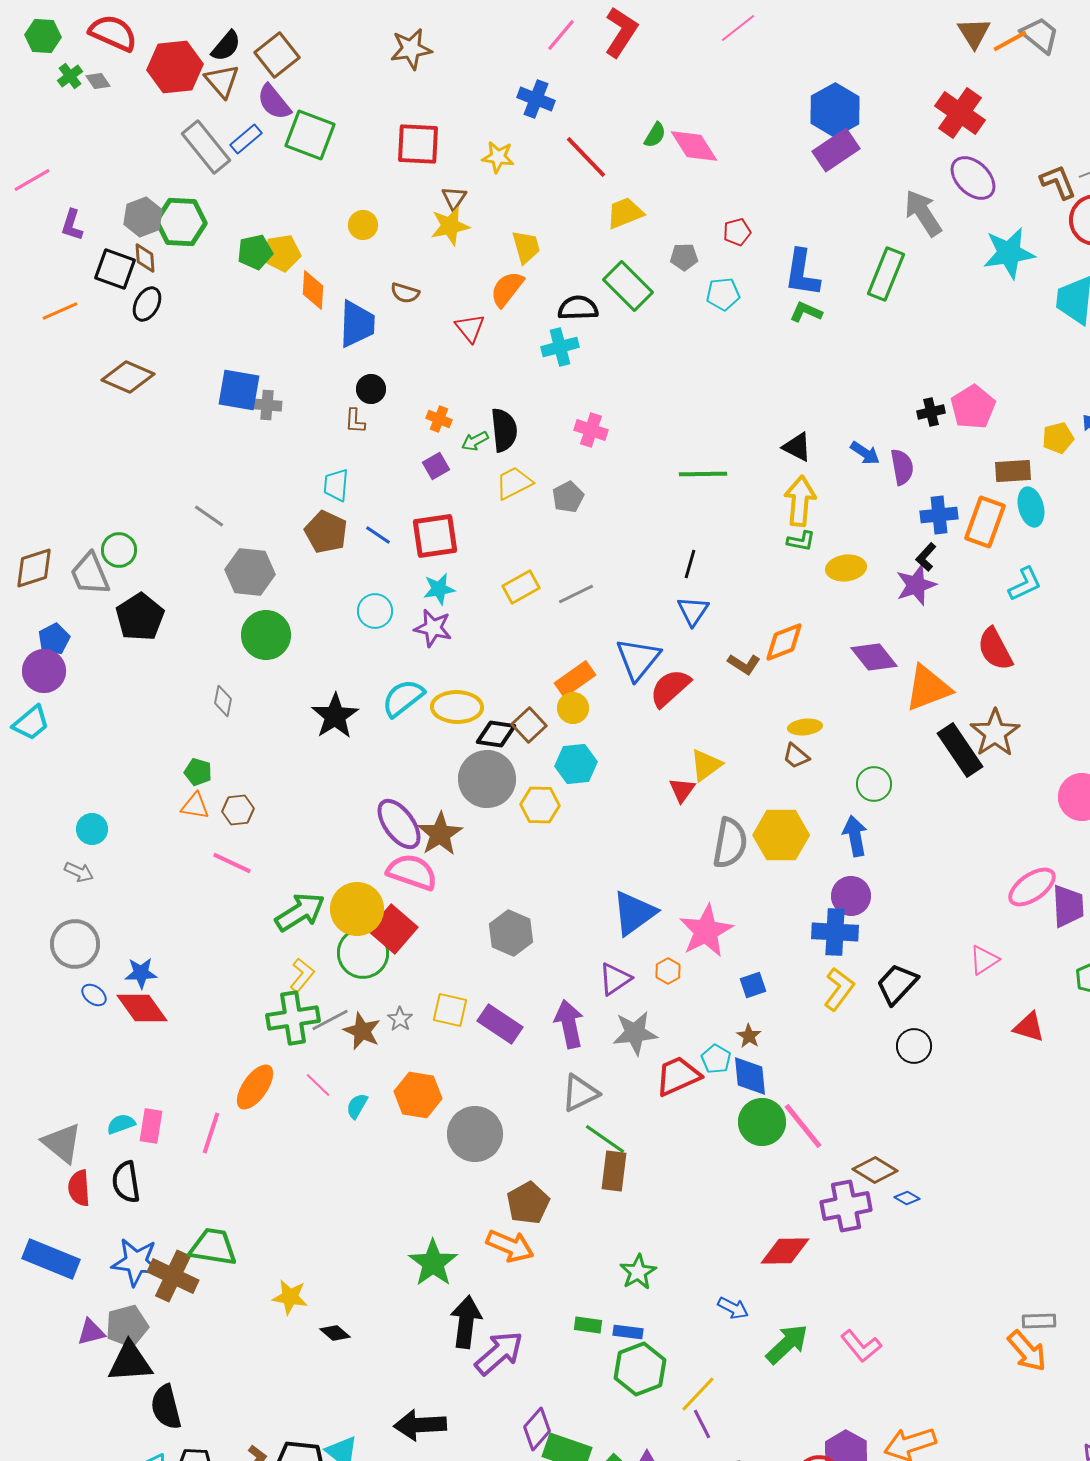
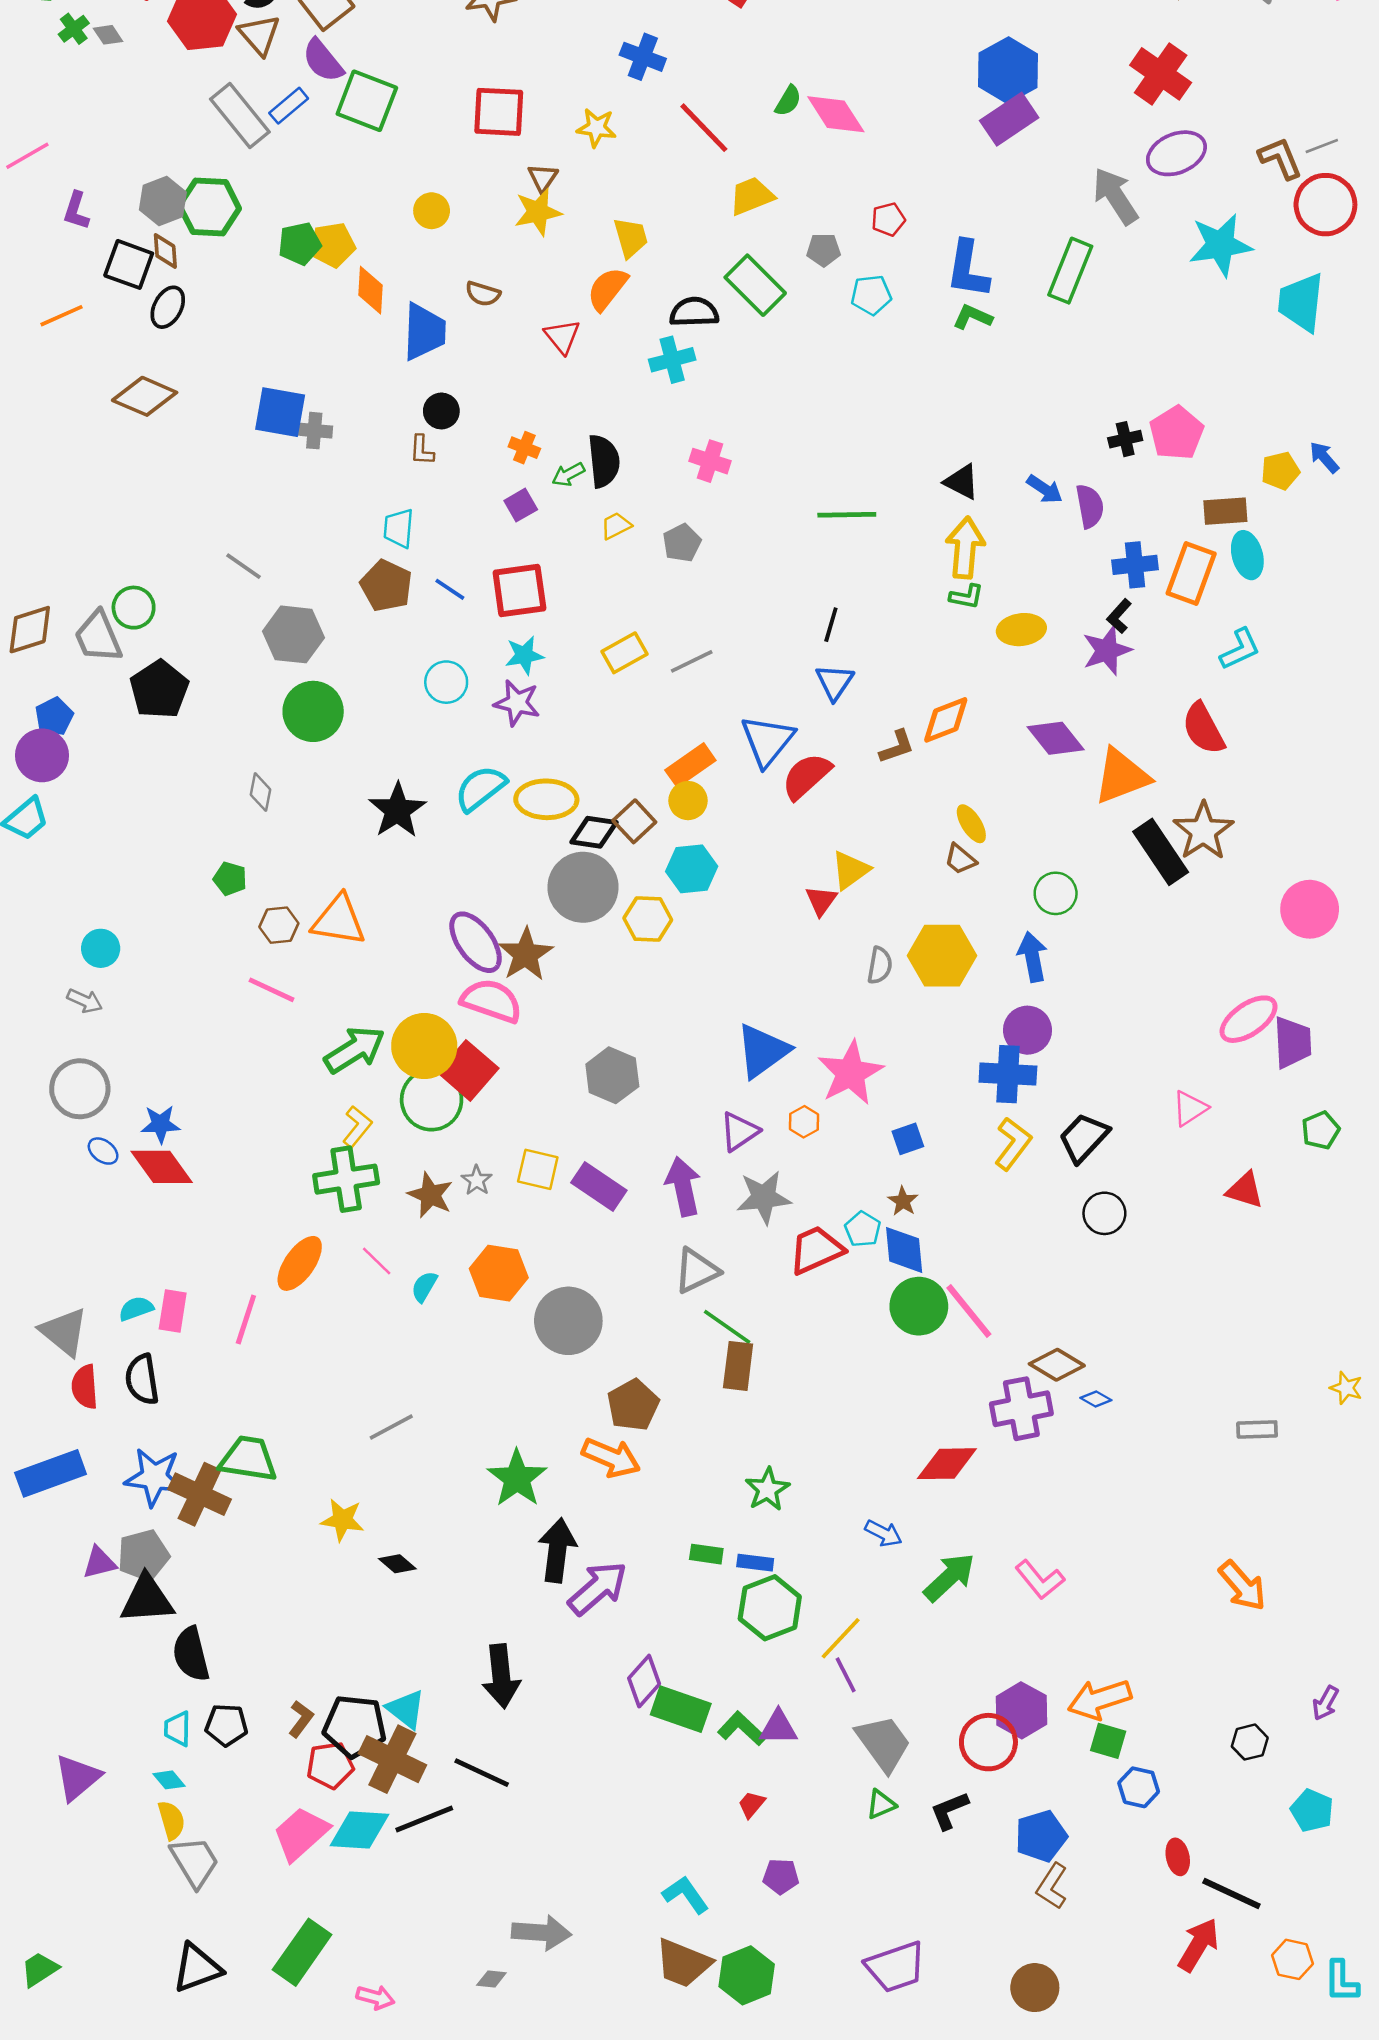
purple ellipse: (973, 178) -> (1176, 153), turned -66
yellow trapezoid: (514, 483) -> (616, 526), size x0.7
brown L-shape: (744, 664) -> (897, 747), turned -52
yellow ellipse: (805, 727) -> (971, 824), turned 64
orange triangle: (195, 806) -> (339, 920), moved, size x1.6
gray semicircle: (730, 843) -> (880, 965), size x0.6
gray line: (330, 1020) -> (391, 1427), moved
blue rectangle: (51, 1259) -> (51, 1473), turned -42
gray rectangle: (1039, 1321) -> (1257, 1429), moved
black arrow: (420, 1425) -> (501, 1676), turned -93

